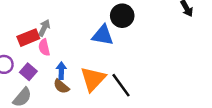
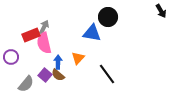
pink semicircle: (44, 47) -> (44, 43), size x1.5
purple square: (28, 72) -> (45, 75), moved
orange triangle: (93, 79) -> (78, 58), moved, size x0.6

